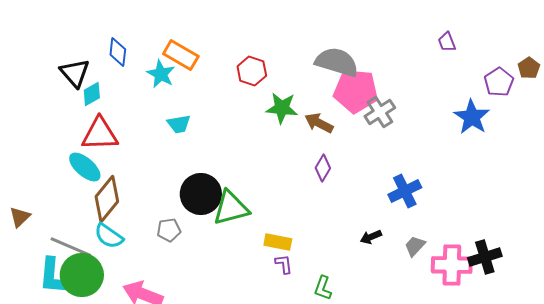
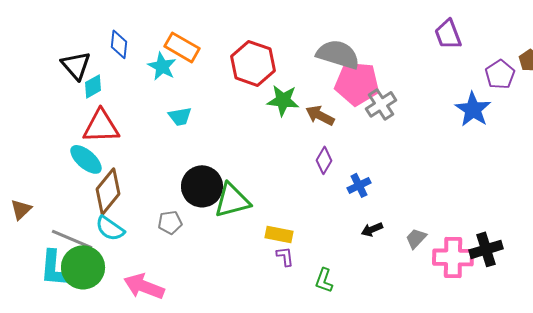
purple trapezoid: (447, 42) -> (448, 34), size x1.5
red hexagon: (252, 71) -> (253, 63), size x1.5
blue cross: (405, 191) -> (359, 185), moved, size x0.7

